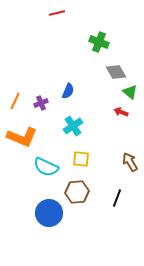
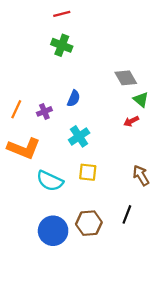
green cross: (99, 42) -> (62, 45), moved
red arrow: (121, 112) -> (131, 121), turned -48
brown hexagon: (77, 192) -> (89, 223), moved

